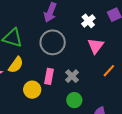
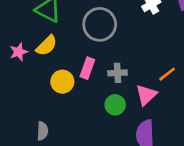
pink triangle: (96, 46) -> (146, 95), moved
gray cross: (72, 76) -> (118, 73), turned 32

